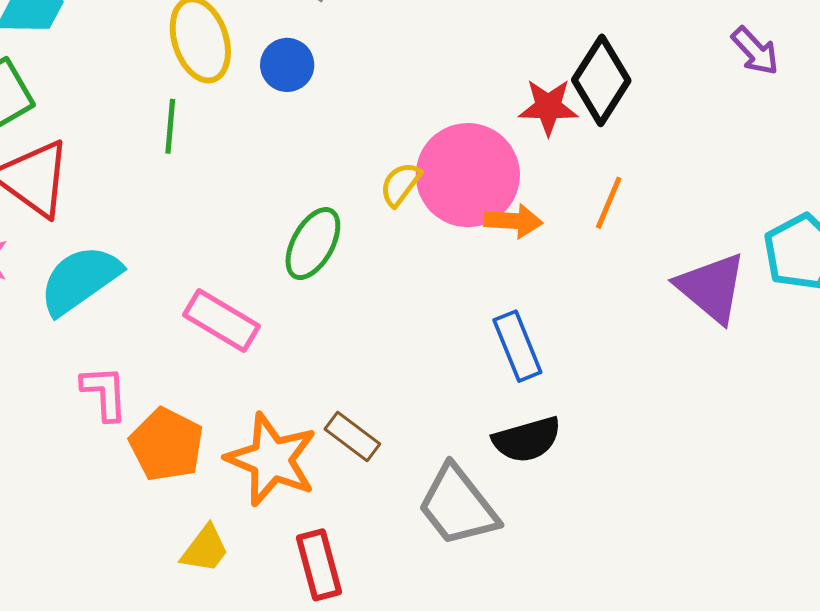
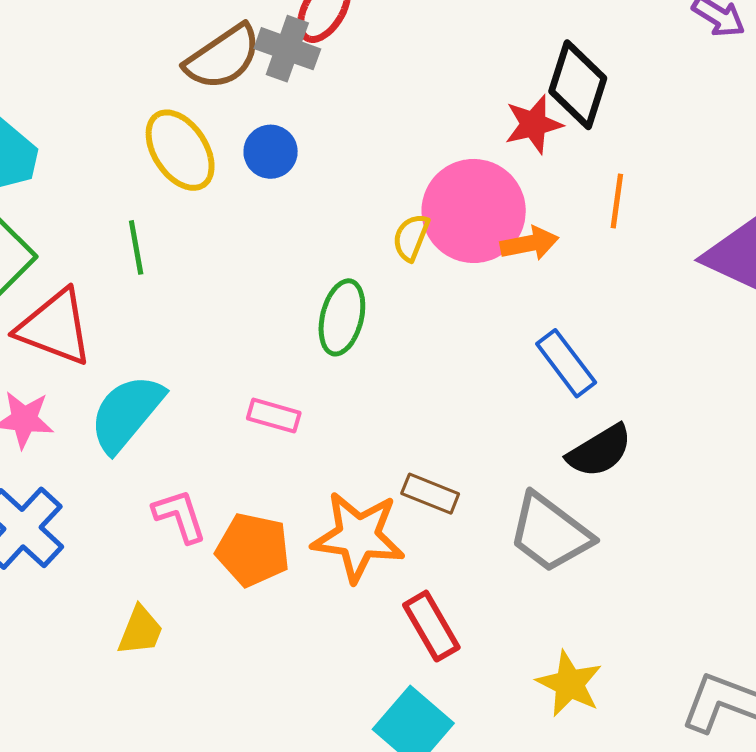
green line: (170, 126) -> (136, 247), moved
pink rectangle: (222, 321) -> (274, 416), size x0.7
yellow trapezoid: (205, 549) -> (140, 631), moved

